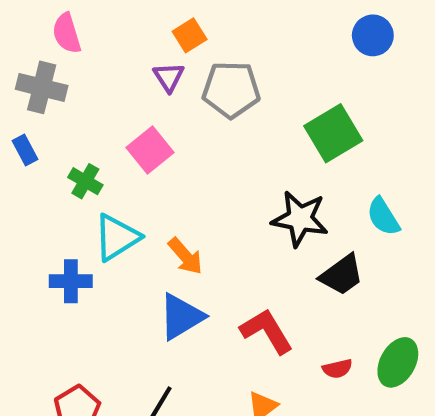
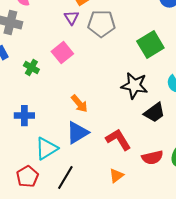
cyan triangle: (117, 237) -> (46, 149), moved
red semicircle: (337, 369) -> (152, 158), size x1.5

